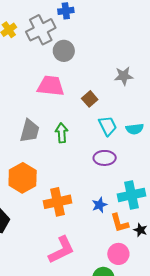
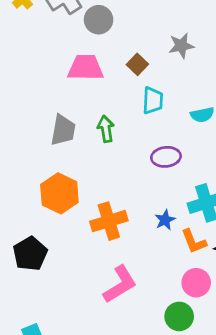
brown square: (90, 99) -> (137, 64), moved
cyan trapezoid: (108, 126) -> (153, 100), moved, turned 35

